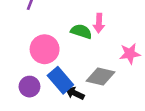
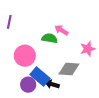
pink arrow: (99, 23) -> (61, 30), turned 128
purple circle: (29, 87) -> (28, 85), moved

